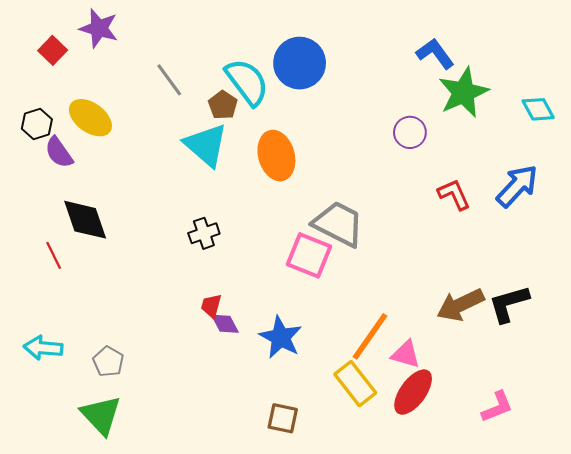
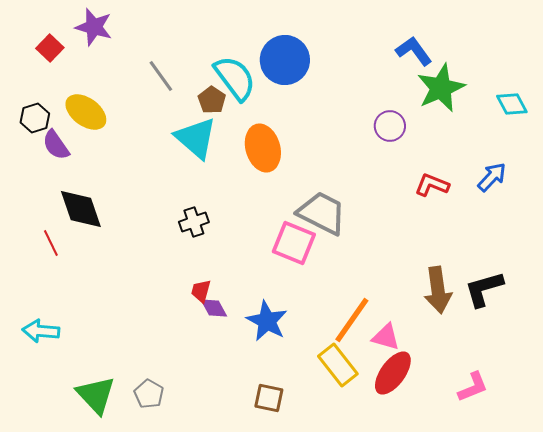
blue arrow: (517, 186) -> (492, 177), size x0.7
red L-shape: (454, 194) -> (432, 185), turned -44
brown arrow: (460, 305) -> (438, 290), turned -72
gray pentagon: (108, 362) -> (149, 394), moved

